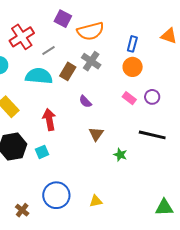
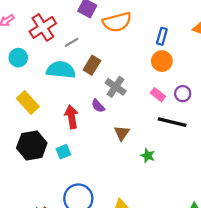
gray cross: (91, 61) -> (116, 87), moved
purple semicircle: (85, 102) -> (98, 106), moved
black line: (152, 135) -> (172, 122), moved

